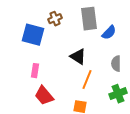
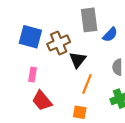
brown cross: (55, 19) -> (59, 43), moved, size x1.5
black triangle: (78, 57) -> (78, 60), turned 36

